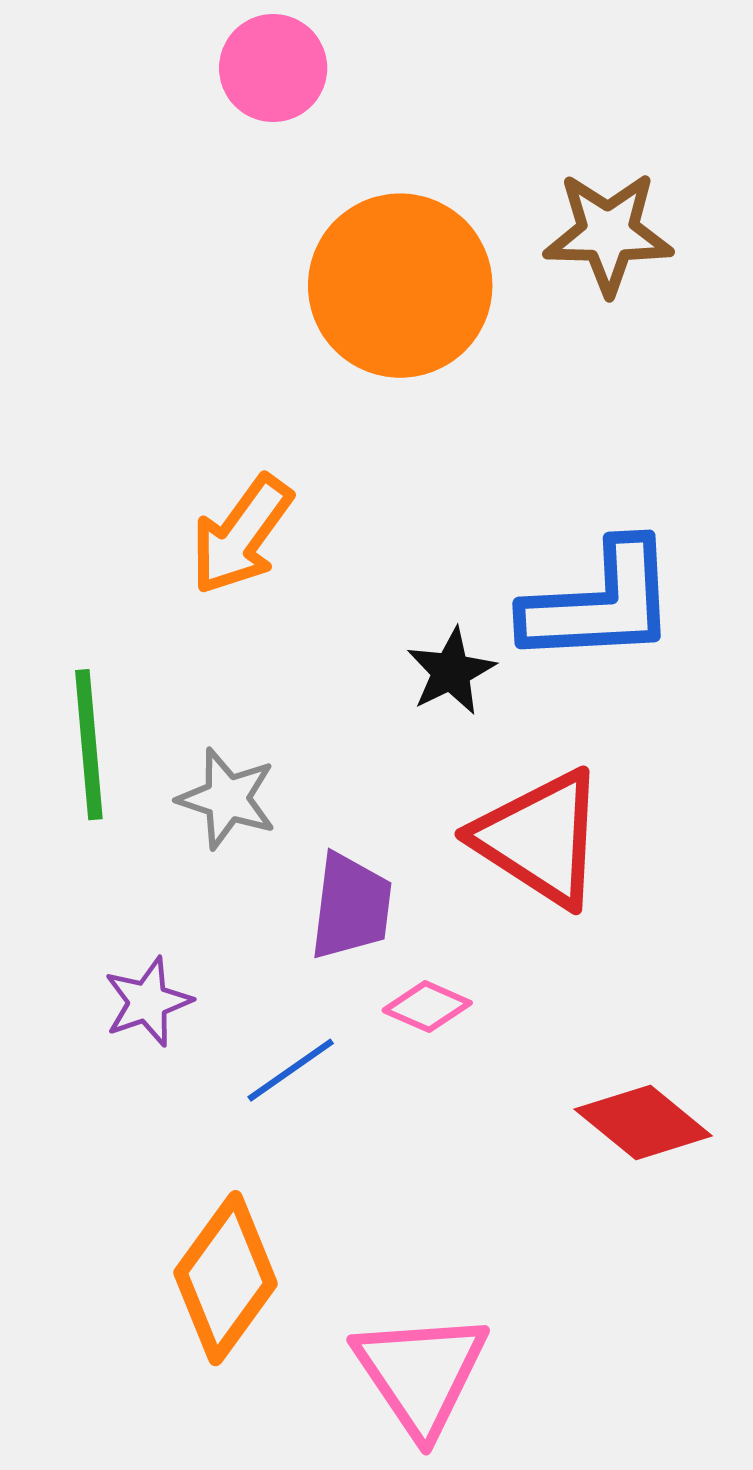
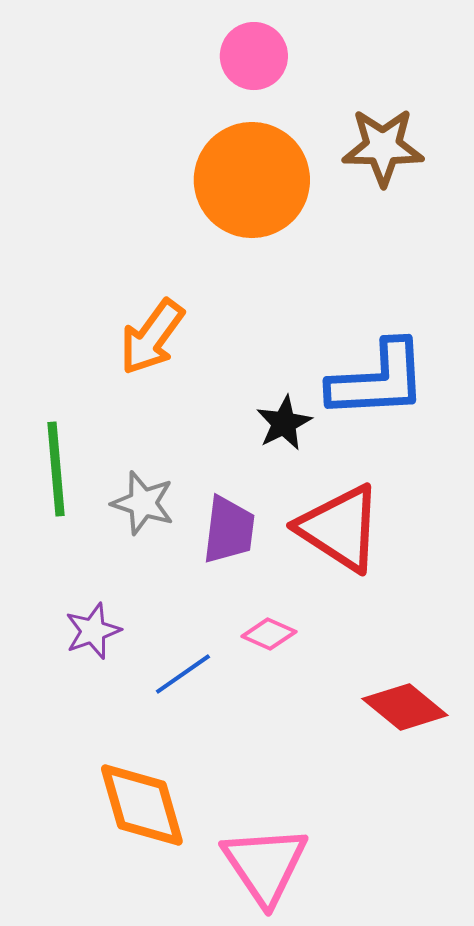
pink circle: (273, 68) -> (254, 56), moved
purple trapezoid: (351, 907) -> (229, 530), moved
orange diamond: (225, 1278) -> (142, 805), turned -52

